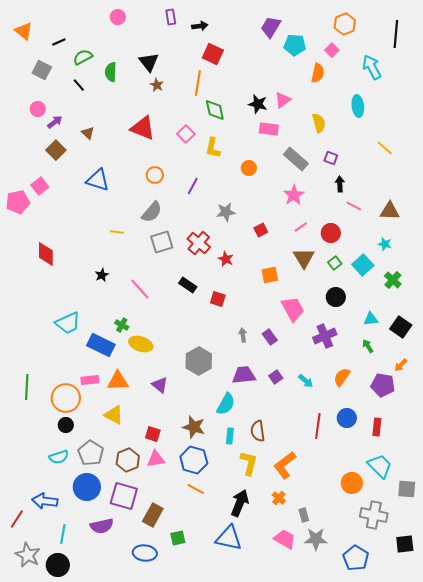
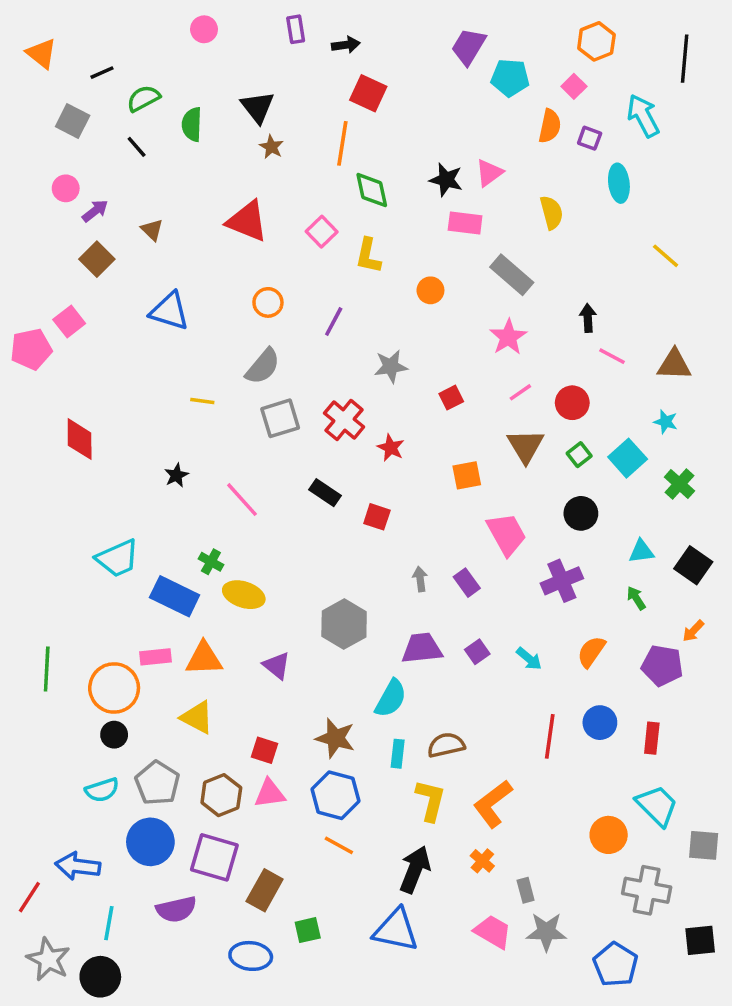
purple square: (331, 158) -> (590, 138), moved
brown semicircle: (258, 431) -> (446, 745), turned 85

